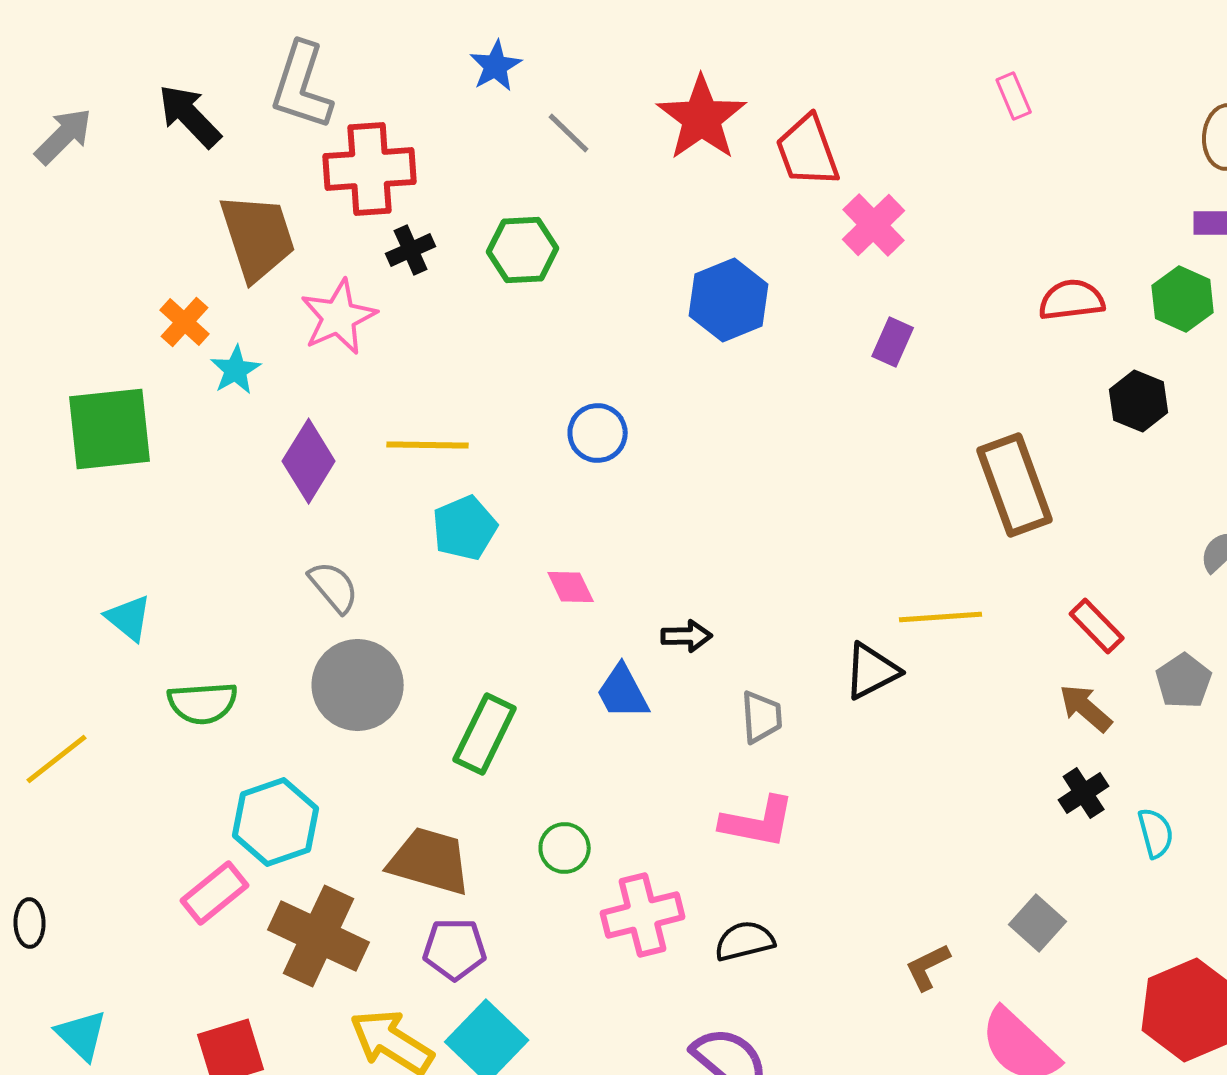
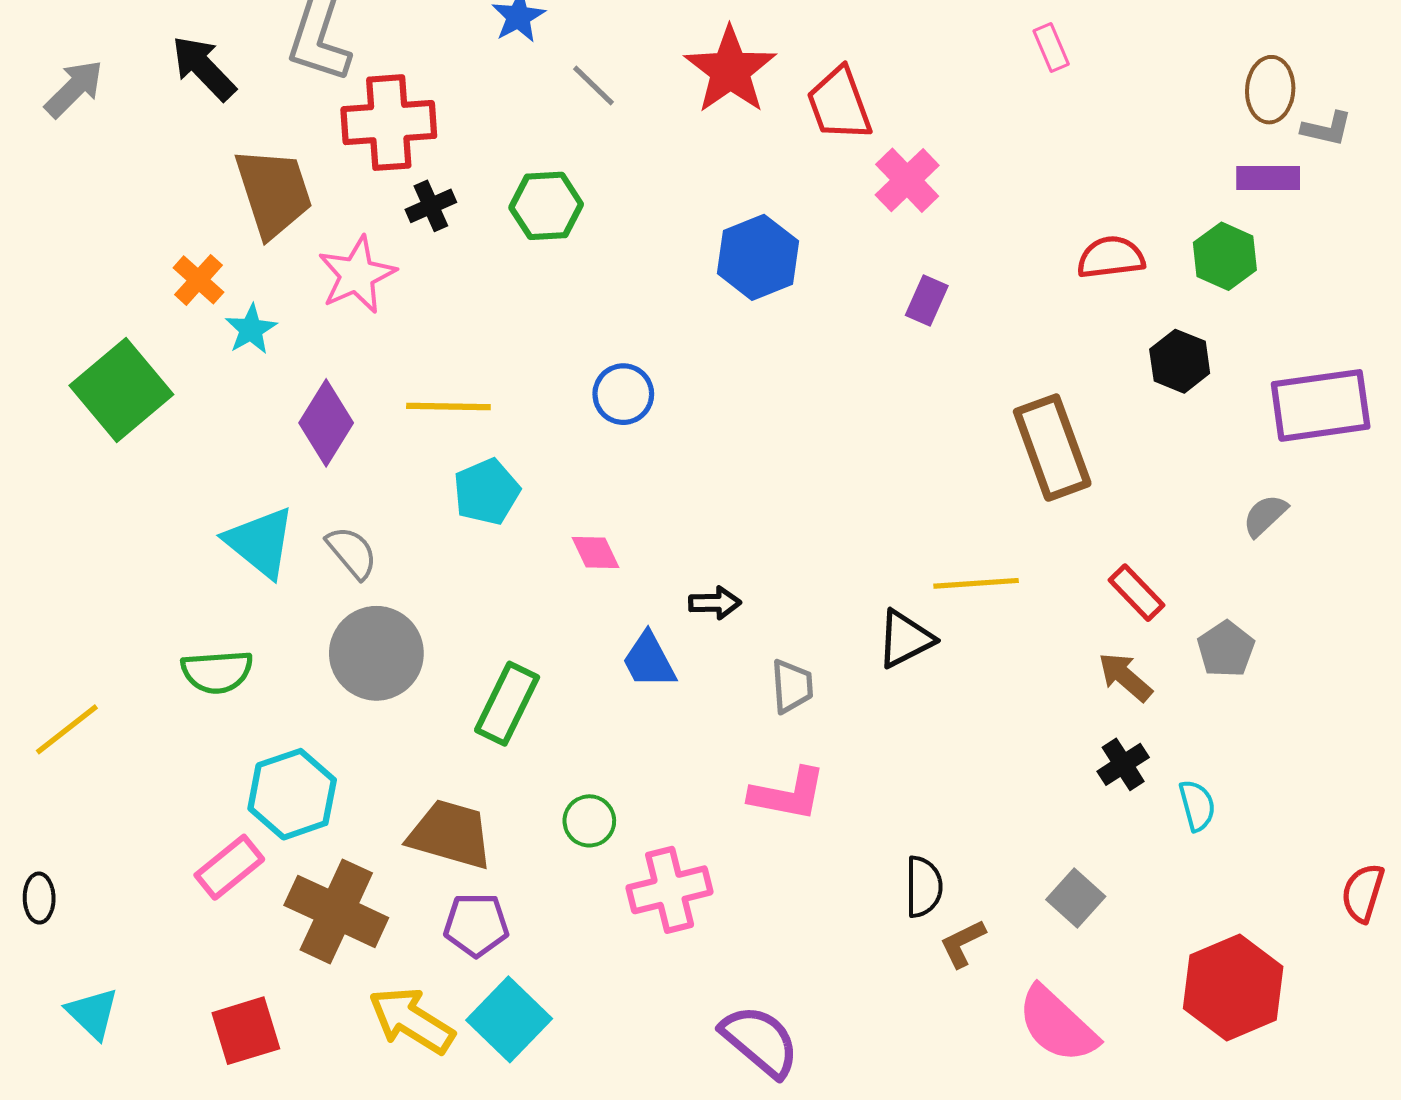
green square: (110, 429) -> (121, 390), turned -34
cyan triangle: (129, 618) -> (260, 542), moved, size x1.5
black semicircle: (745, 941) -> (924, 887), moved, turned 104

